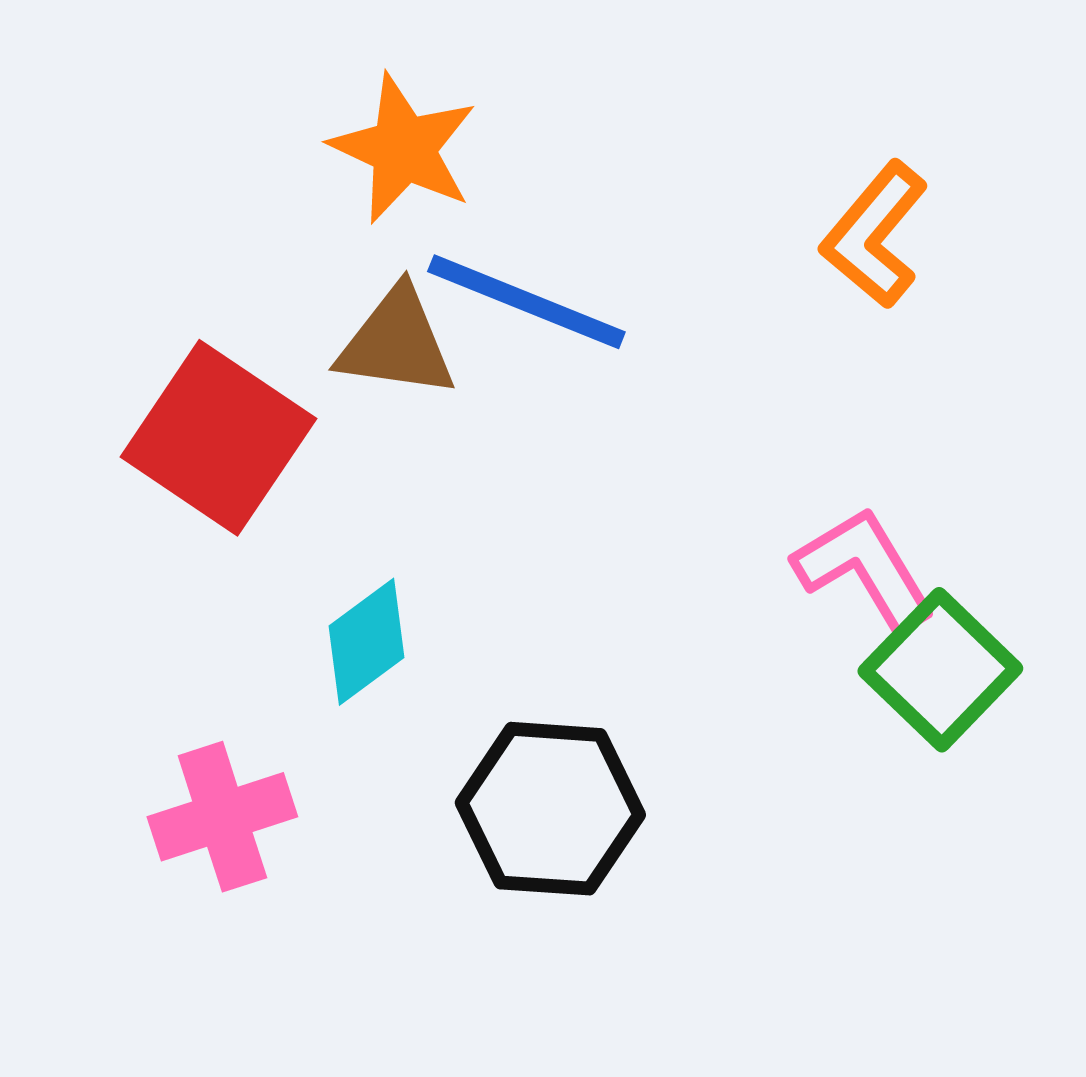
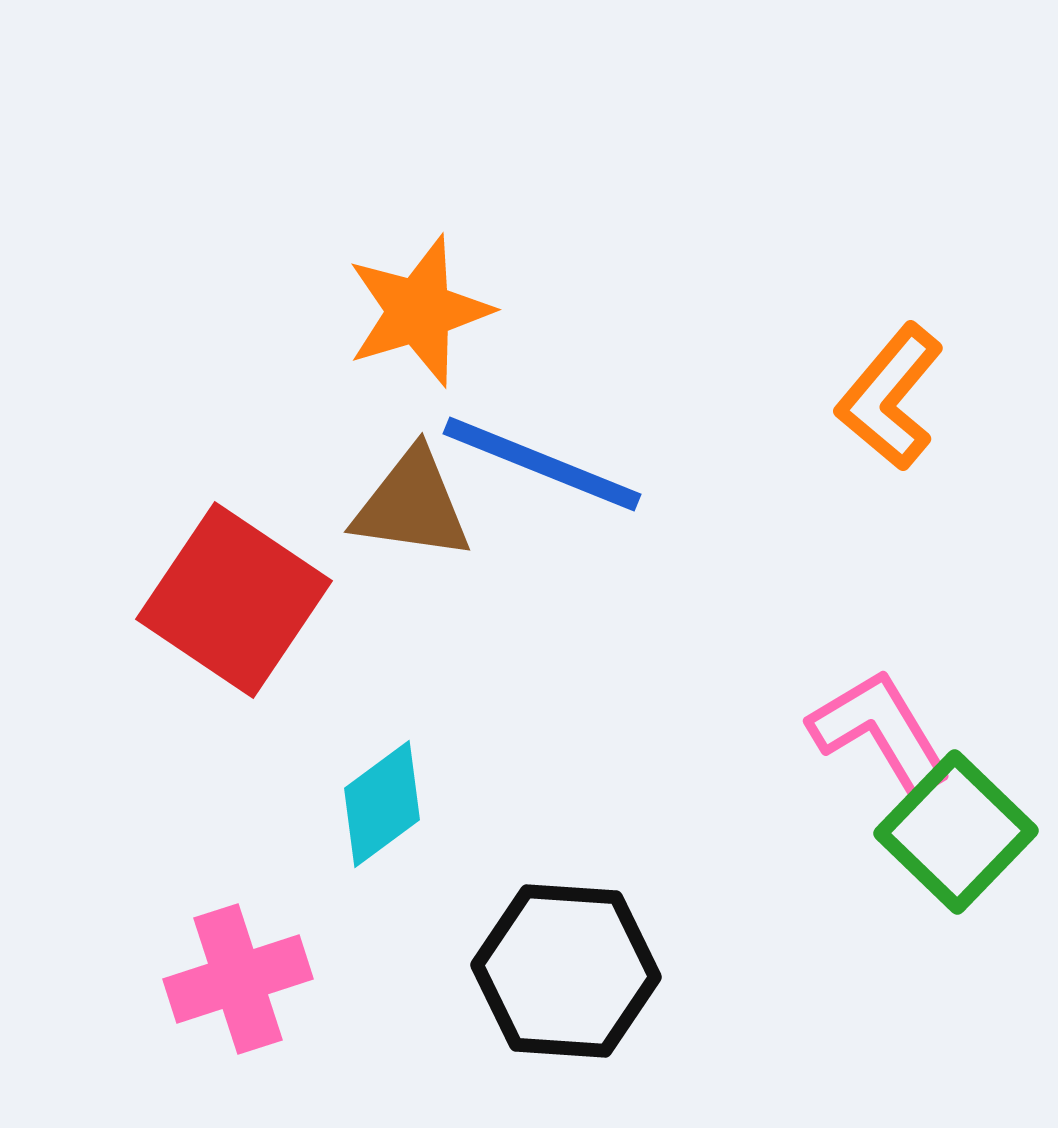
orange star: (403, 149) -> (419, 311), turned 30

